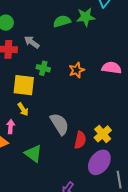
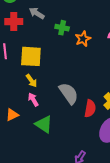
green cross: (43, 68) -> (62, 28), moved
pink arrow: (11, 127) -> (33, 100), moved, turned -32

